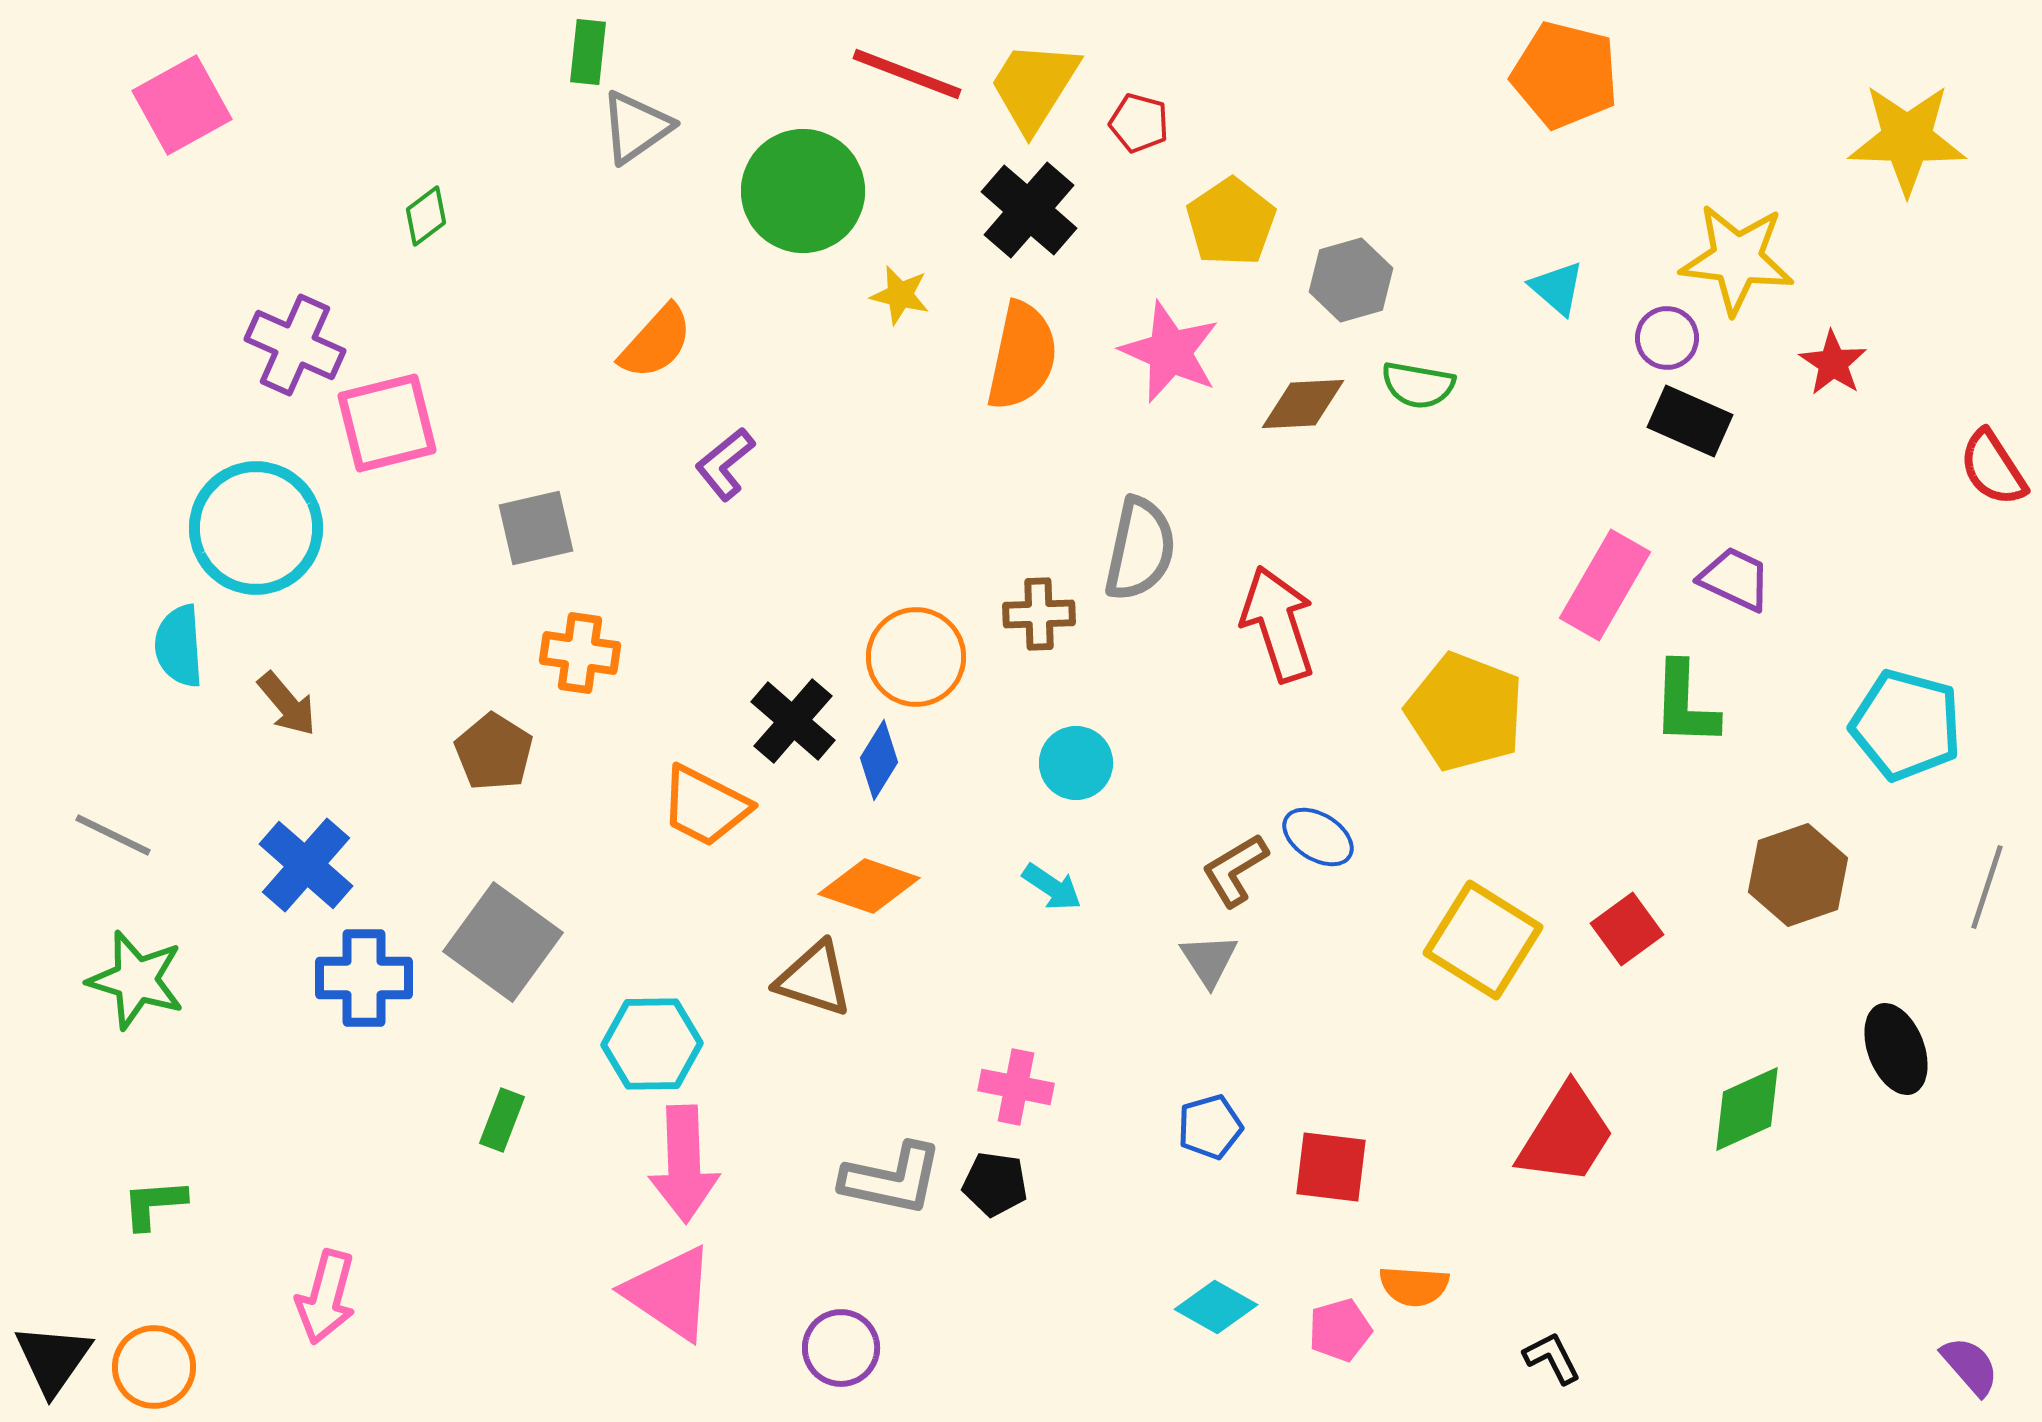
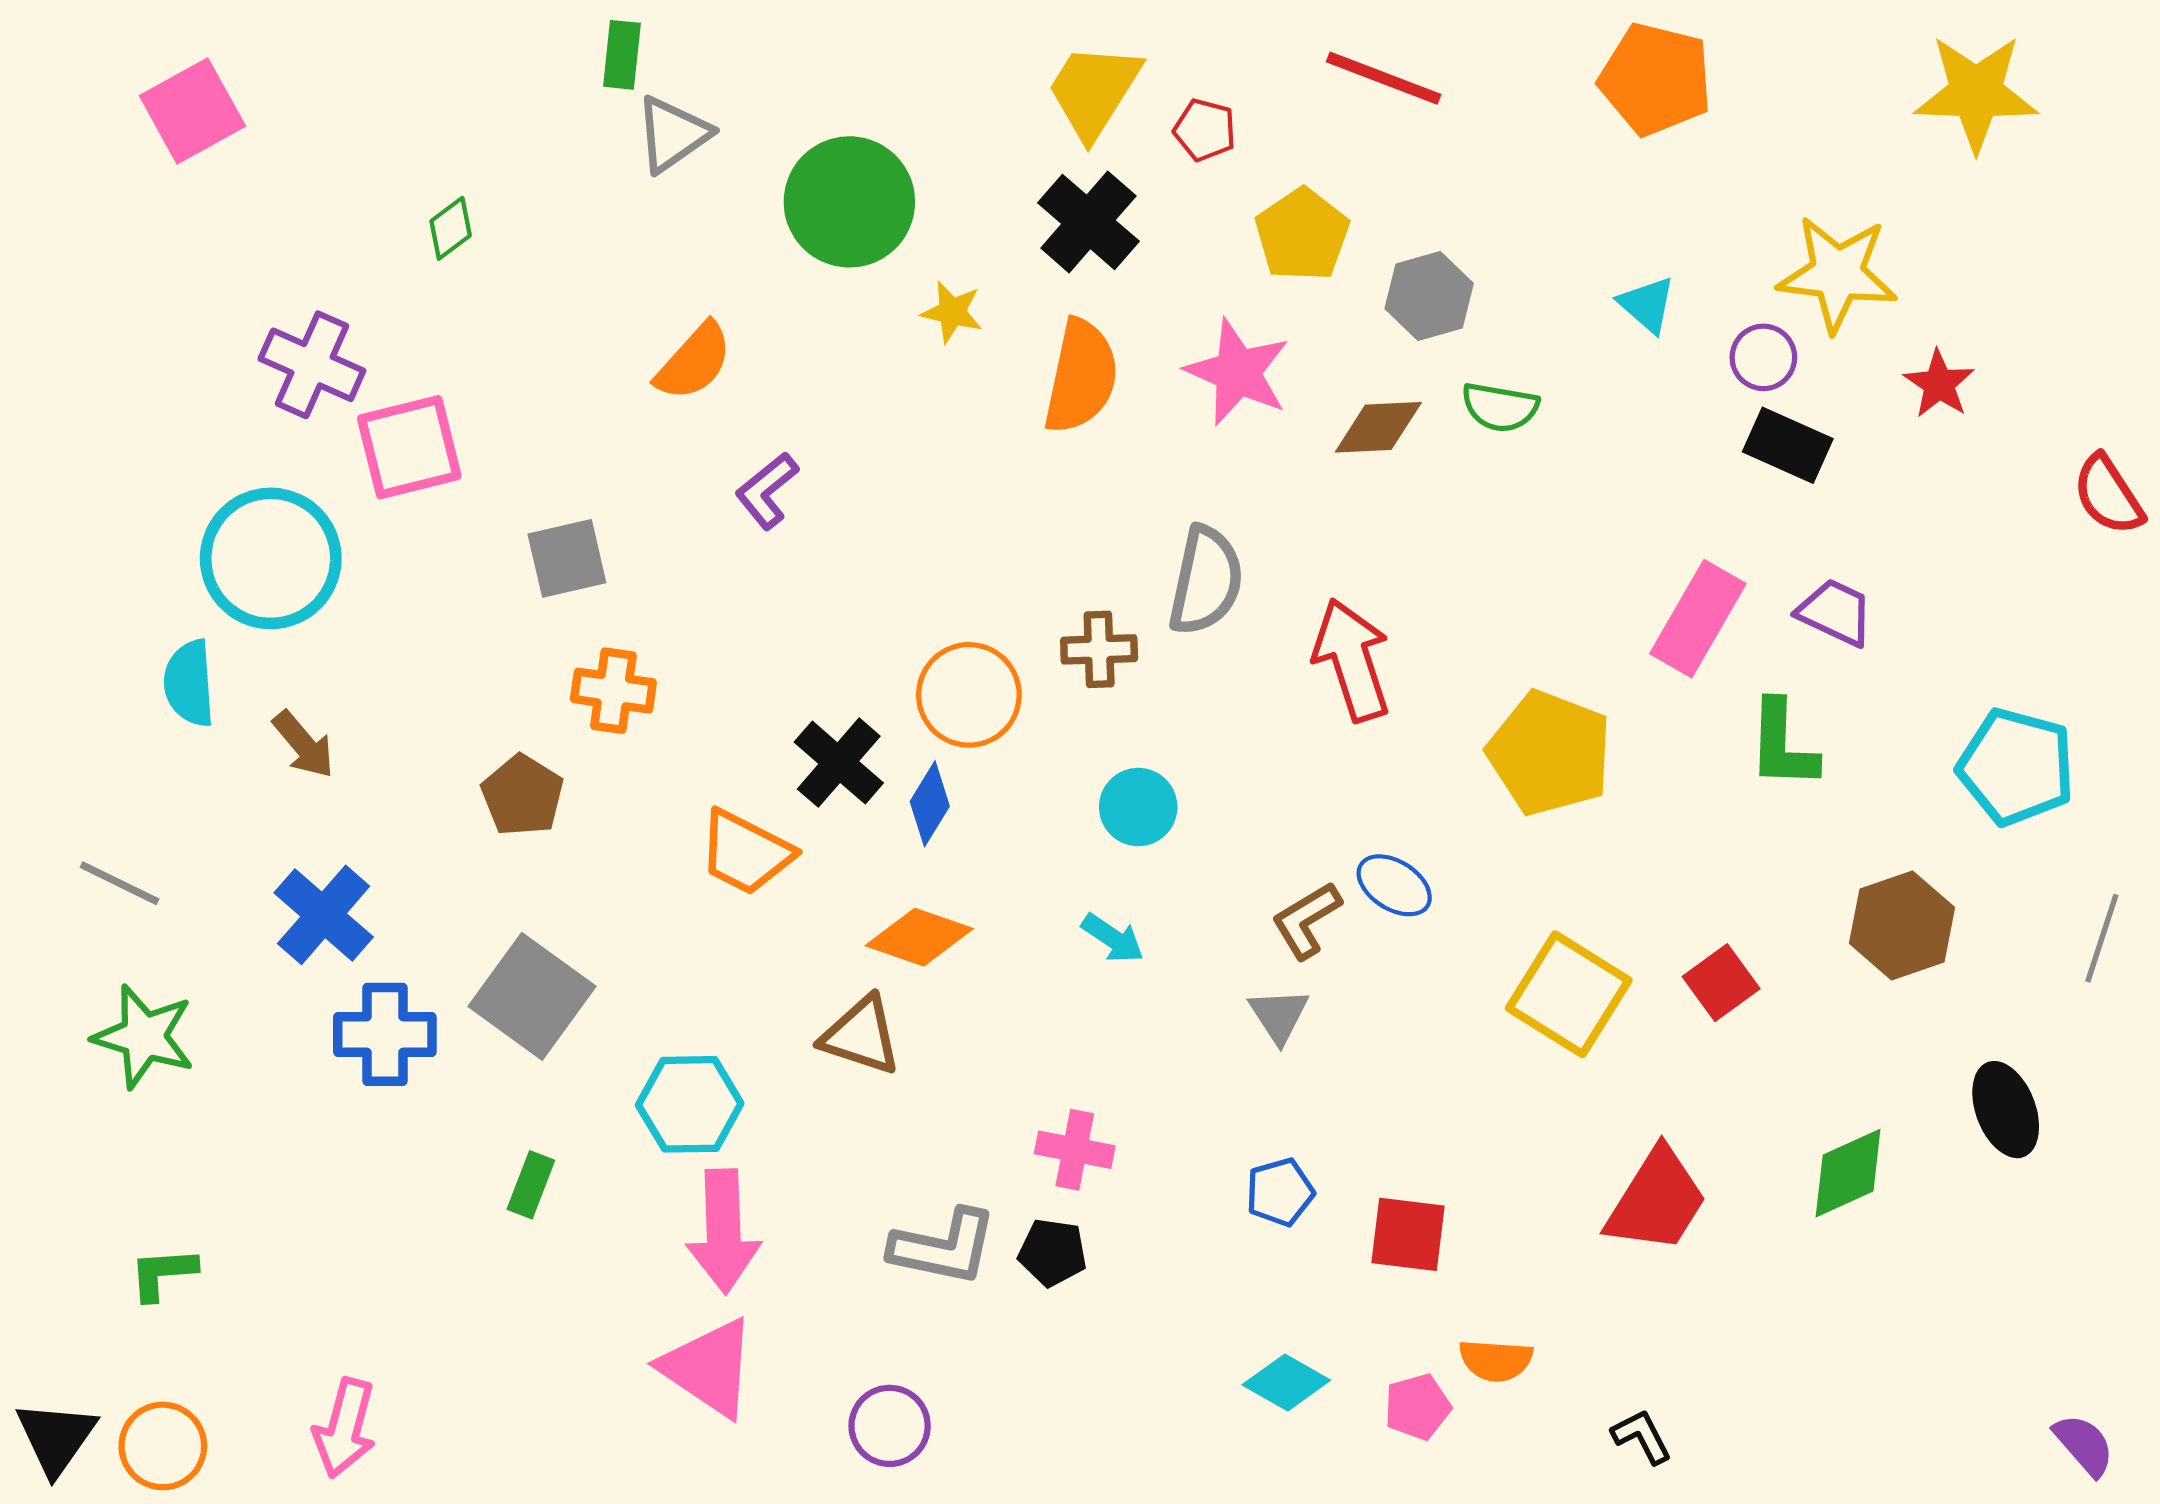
red line: (907, 74) -> (1384, 78), moved
yellow star: (1907, 139) -> (1976, 93), moved
pink arrow: (326, 1297) -> (345, 1428), moved

